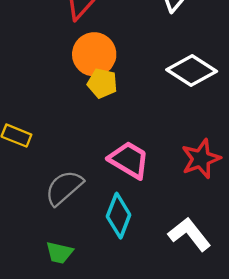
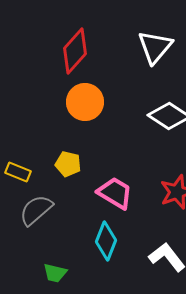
yellow pentagon: (102, 83) -> (68, 164), moved
gray semicircle: (64, 188) -> (36, 210), moved

